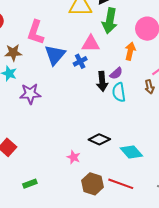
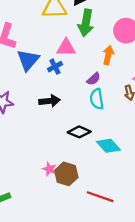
black arrow: (102, 81) -> (50, 101), moved, turned -90
black diamond: (99, 139) -> (79, 132), moved
cyan diamond: (131, 152) -> (108, 146), moved
brown hexagon: (93, 184) -> (66, 174), moved

